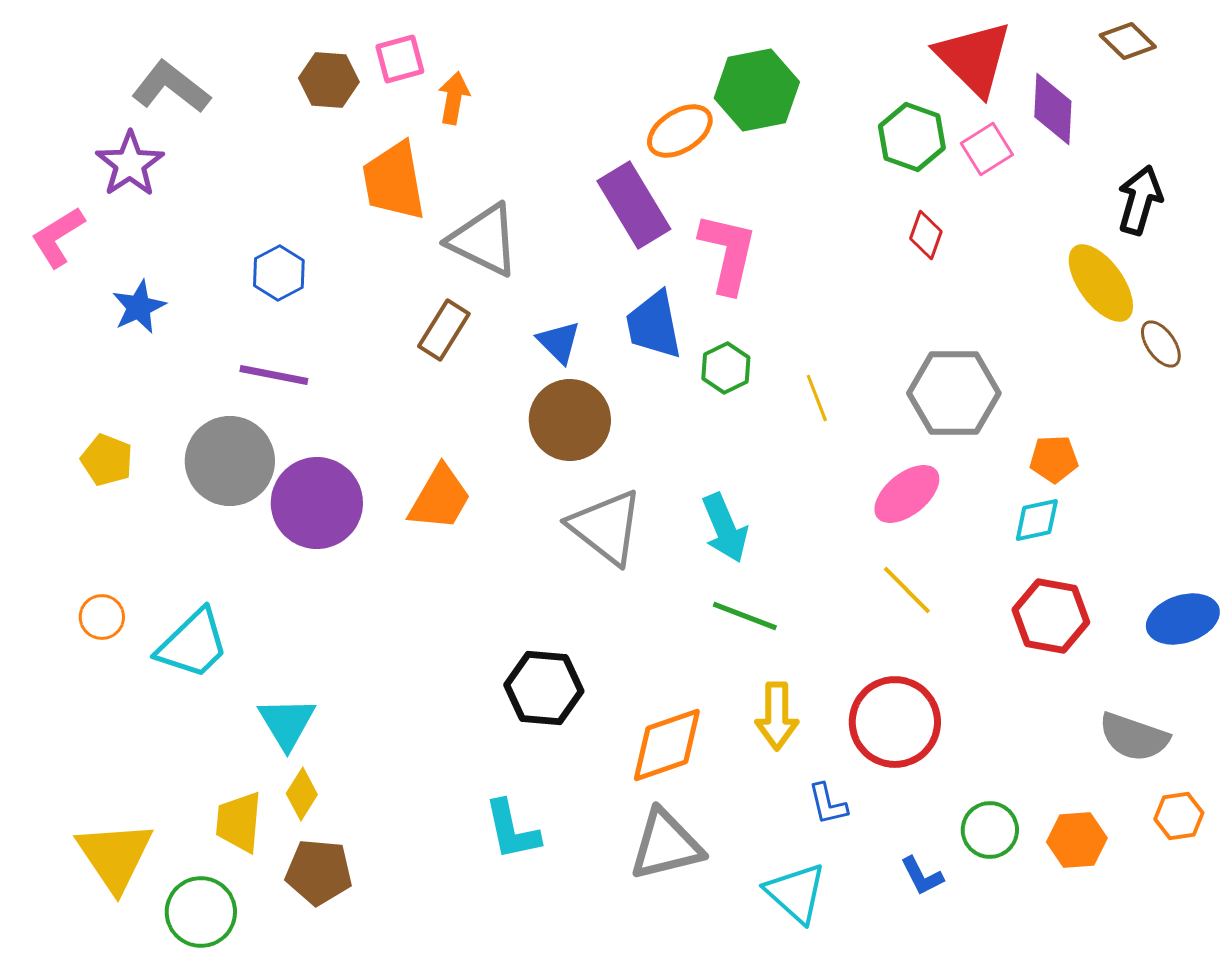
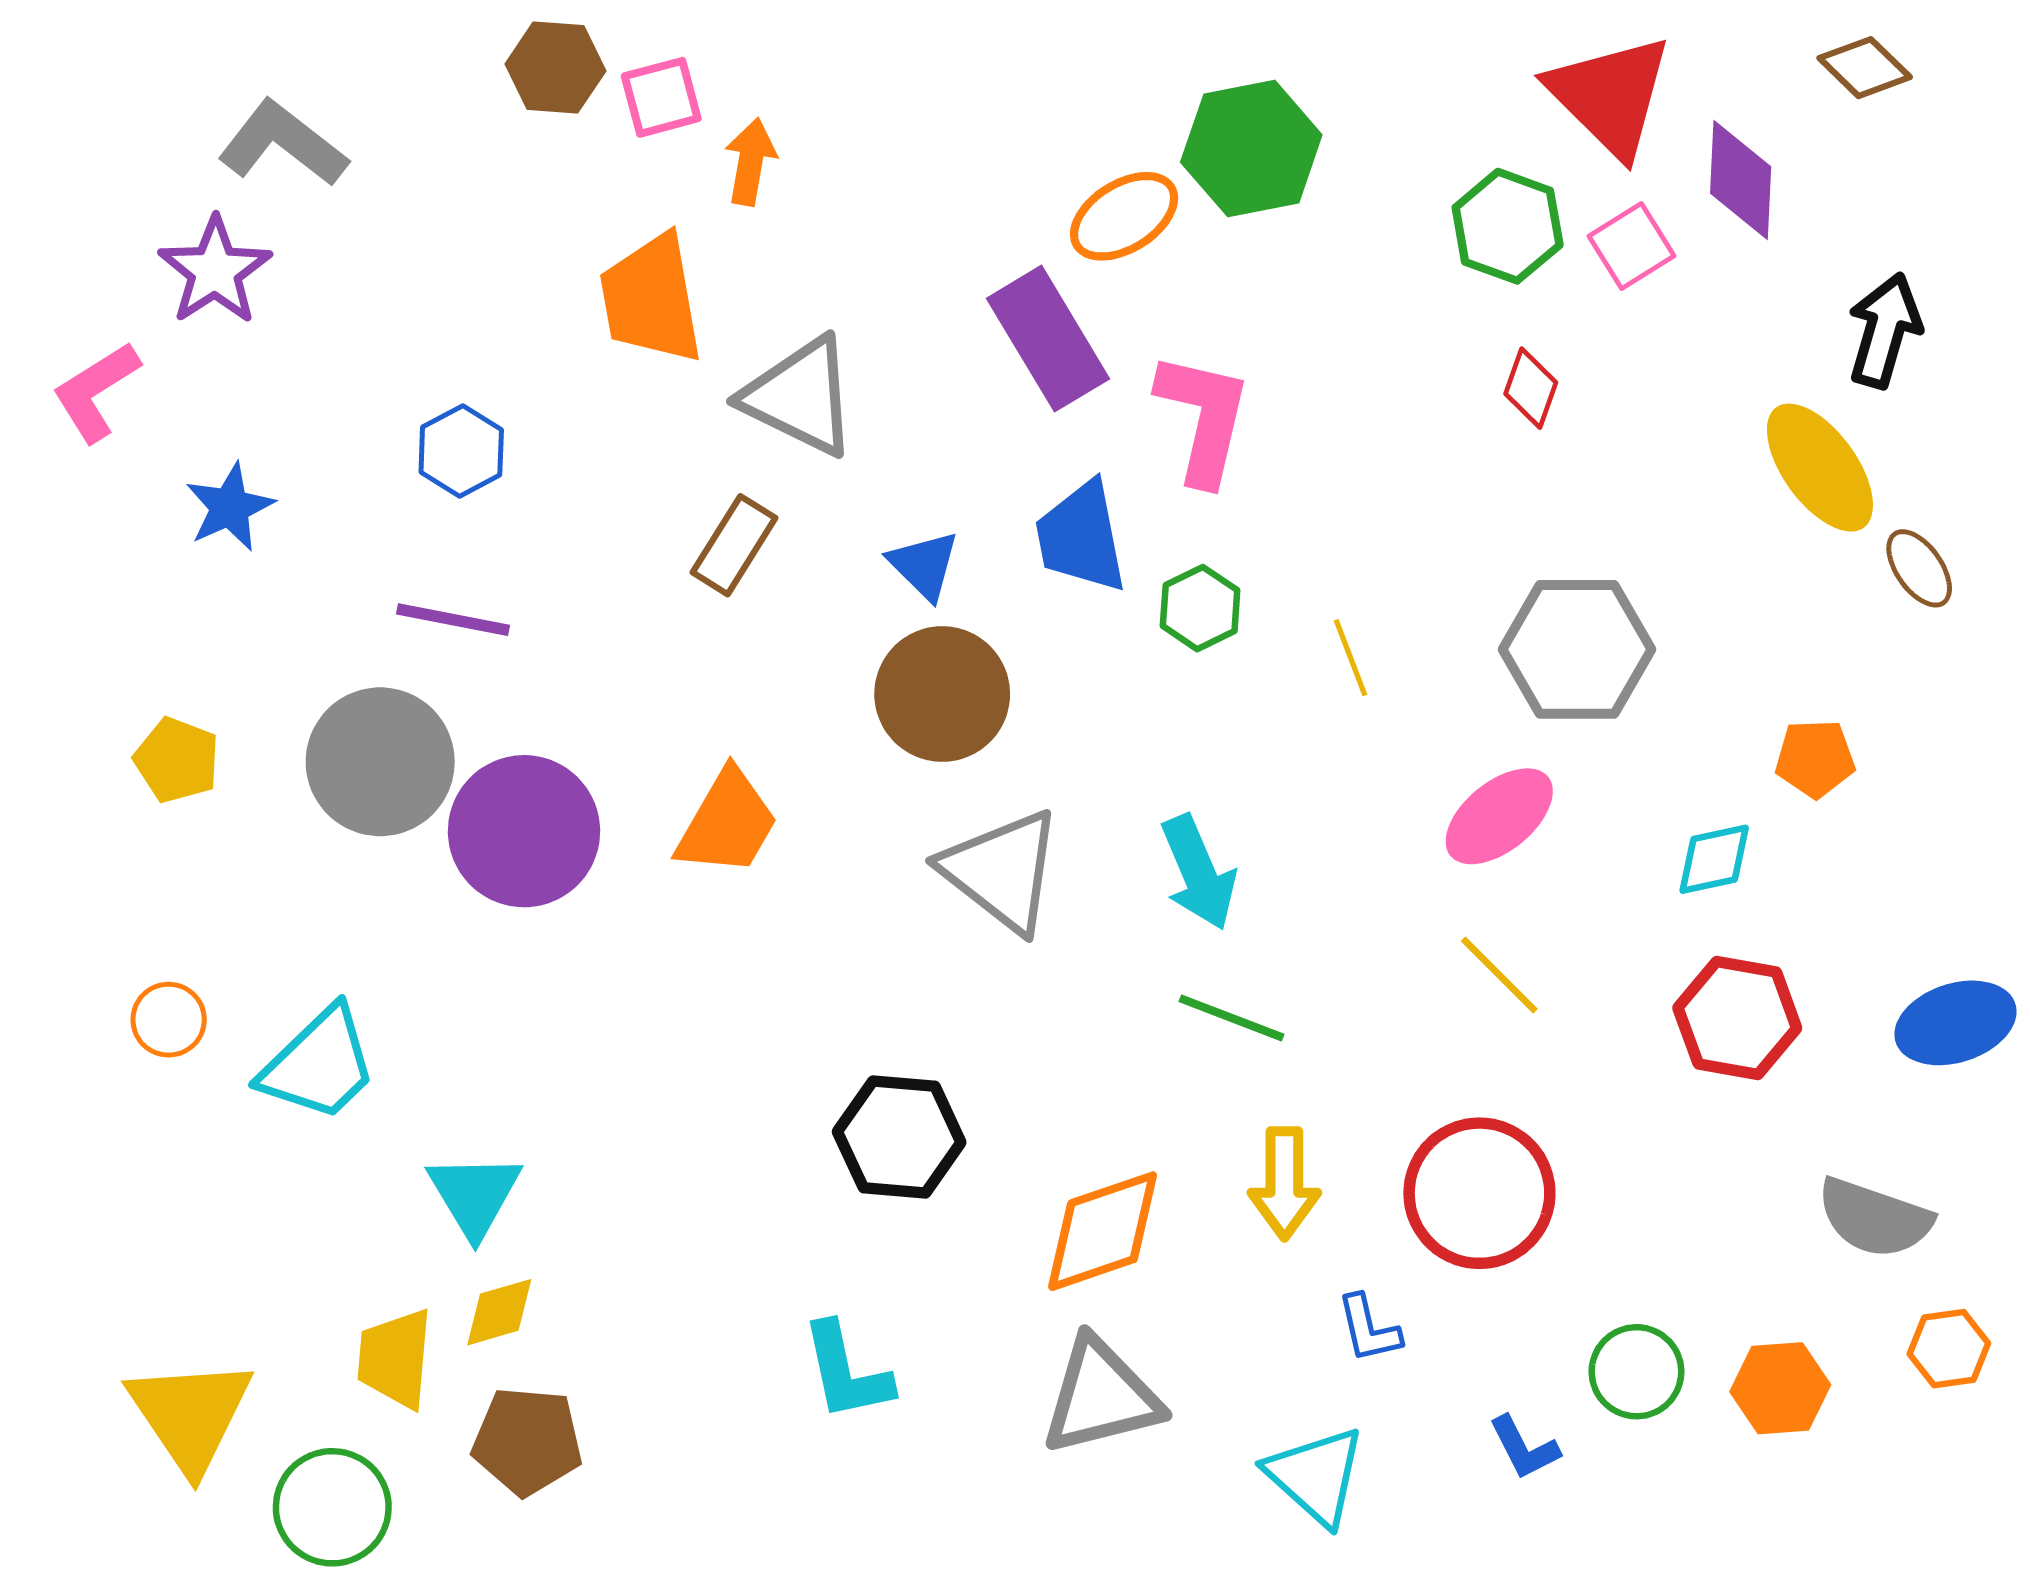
brown hexagon: (329, 80) -> (555, 68), moved
orange pentagon: (1054, 459) -> (1815, 758), moved
yellow diamond: (302, 794) -> (499, 1312), turned 42

